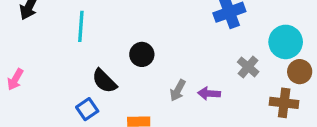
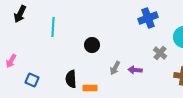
black semicircle: (104, 81) -> (71, 79), moved, turned 42
blue square: (87, 109) -> (32, 80), moved, turned -32

